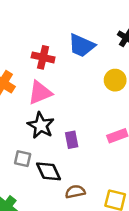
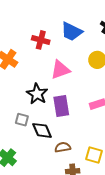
pink triangle: (40, 93) -> (60, 70), moved
purple rectangle: (72, 140) -> (61, 106), size x1.5

